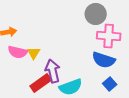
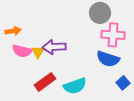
purple arrow: (53, 71) -> (54, 47), moved, turned -80
blue square: (110, 84) -> (123, 83), moved

